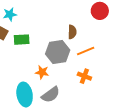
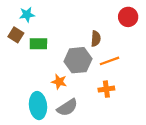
orange cross: (84, 76) -> (106, 89), turned -32

